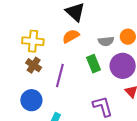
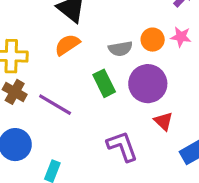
purple line: (60, 75) -> (55, 105), turned -70

